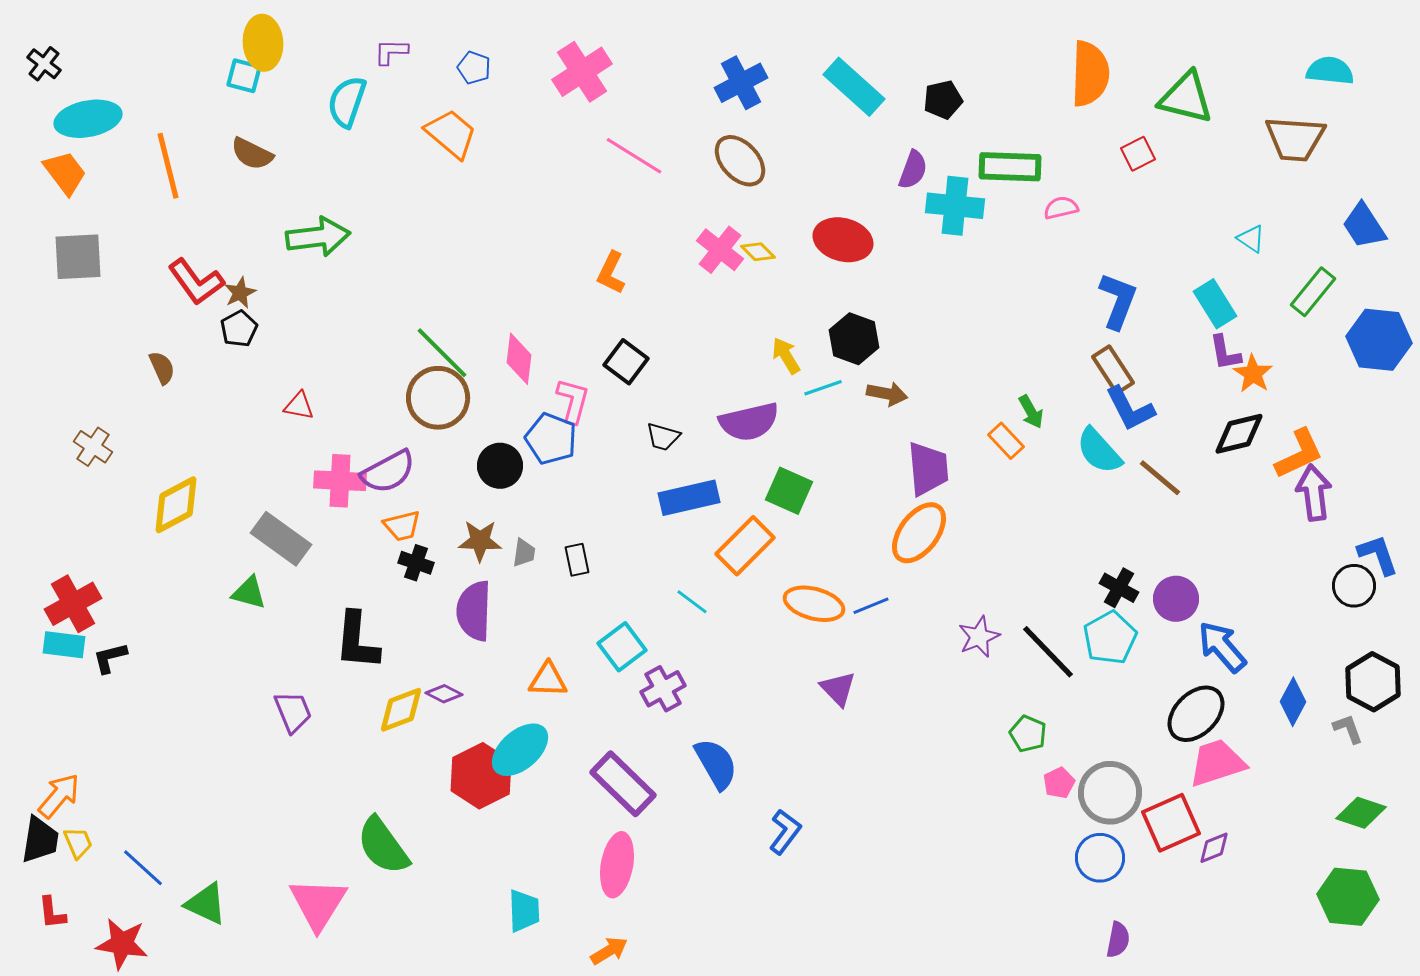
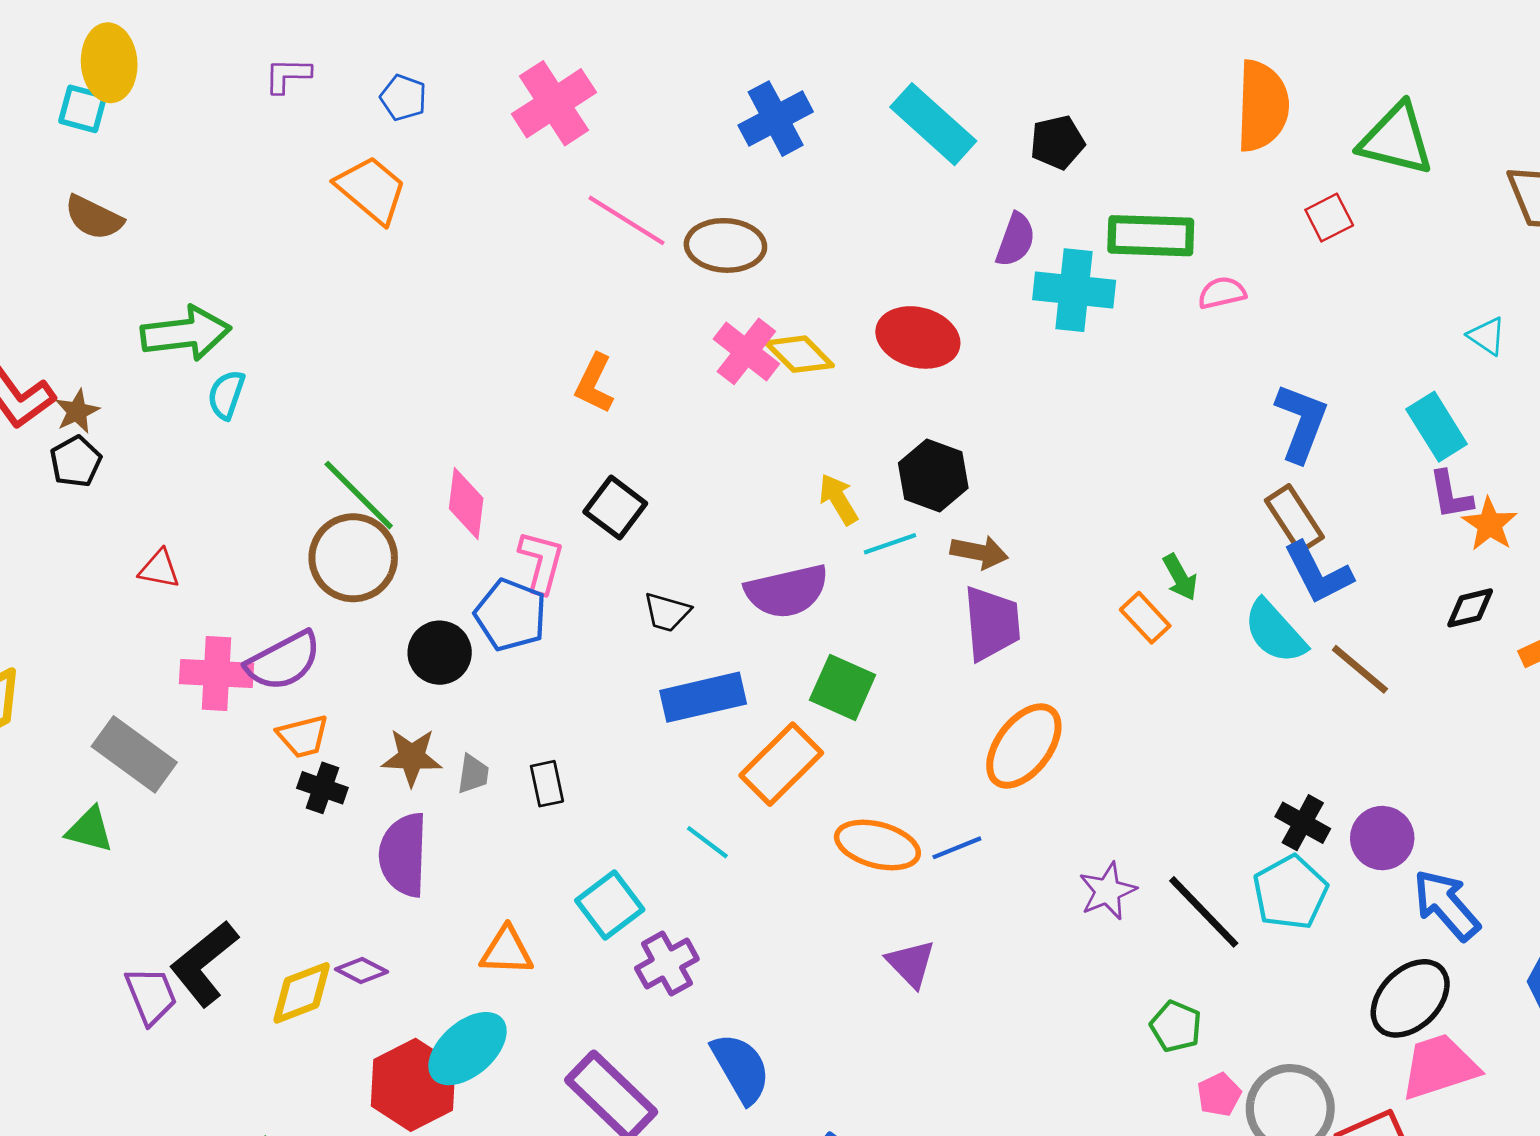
cyan semicircle: (347, 102) -> (226, 395), moved, size x0.7
brown ellipse: (740, 161) -> (725, 245), moved, turned -44
yellow diamond: (758, 252) -> (799, 354), size x1.4
black diamond: (1239, 434) -> (1470, 608), size x0.7
purple trapezoid: (928, 469) -> (992, 623), moved
black L-shape: (357, 641) -> (204, 964), moved, turned 46

